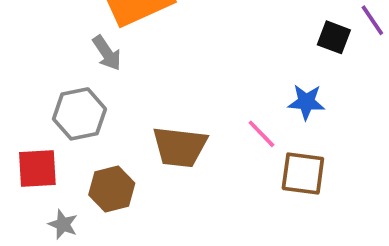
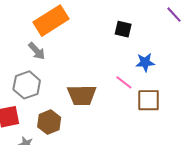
black square: (334, 37) -> (123, 29), moved

